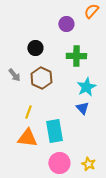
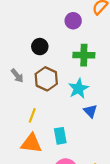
cyan star: (86, 87) -> (79, 88), moved
cyan rectangle: (54, 131) -> (60, 136), size x0.7

